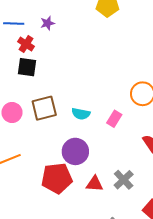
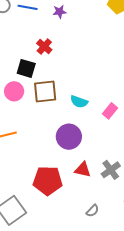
red cross: (26, 44) -> (44, 47), moved
black square: (27, 67) -> (26, 68), moved
red pentagon: (57, 178) -> (48, 181), moved

